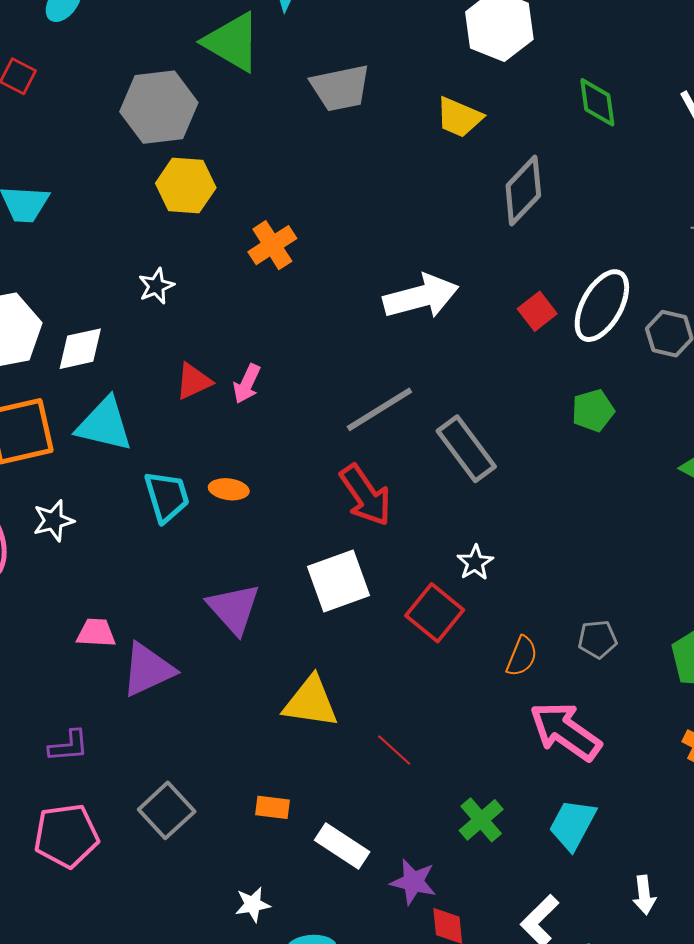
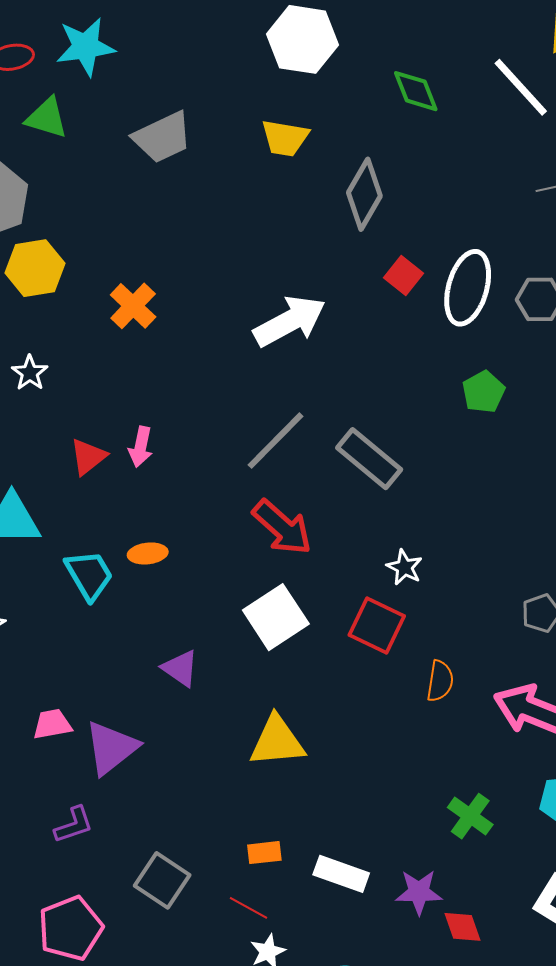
green triangle: (232, 42) -> (47, 118), size x0.7
red square: (537, 311) -> (404, 276), moved
purple triangle: (234, 609) -> (180, 668), size x0.7
orange semicircle: (522, 656) -> (440, 681), moved
purple L-shape: (69, 746) -> (74, 825), moved
red line: (394, 750) -> (249, 908), moved

